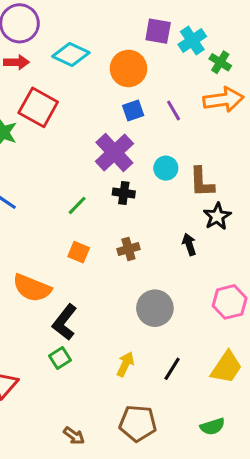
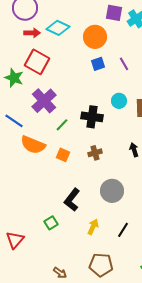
red arrow: (16, 62) -> (32, 33), moved
purple cross: (114, 153) -> (44, 101), moved
black cross: (124, 193) -> (92, 117), size x1.5
orange semicircle: (32, 288) -> (33, 145), moved
black L-shape: (65, 322) -> (72, 200), moved

